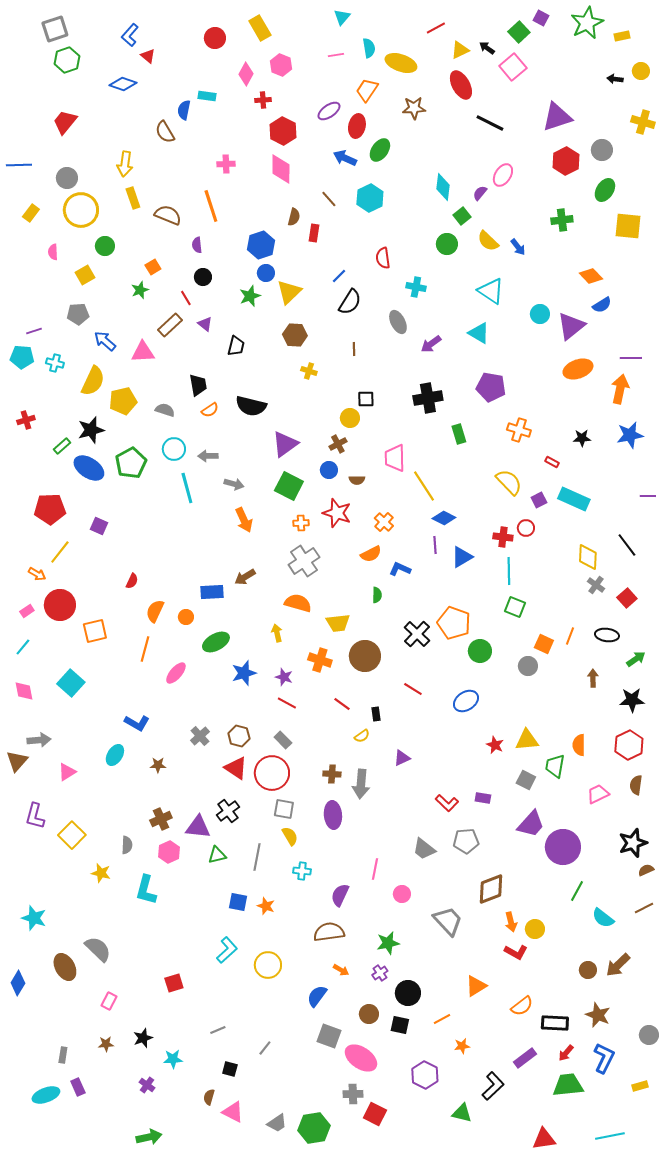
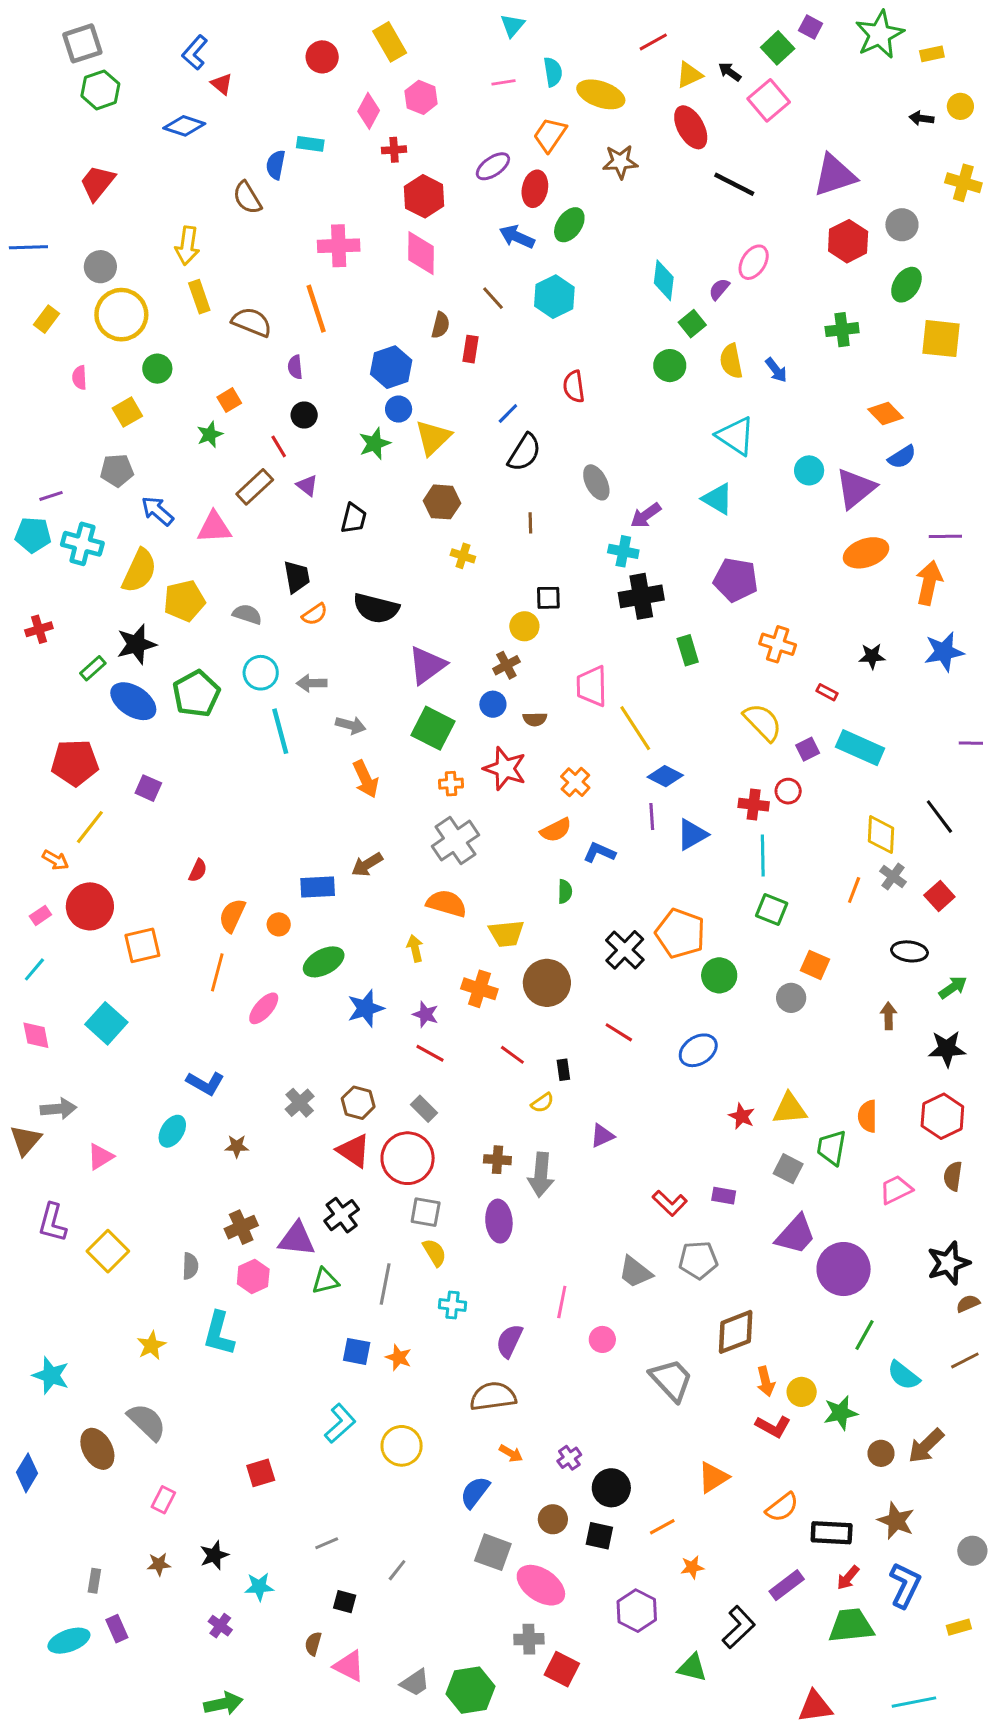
pink cross: (226, 164) -> (339, 246), size x1.5
yellow semicircle: (488, 241) -> (731, 361), turned 35
cyan cross: (416, 287) -> (623, 551), moved
cyan cross: (55, 363) -> (82, 544), size x1.5
orange line: (570, 636) -> (854, 890), moved
yellow star: (101, 873) -> (151, 1345), moved, turned 30
green star: (388, 943) -> (841, 1413), moved

